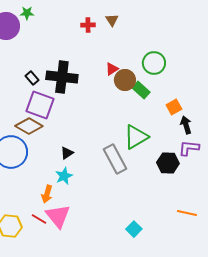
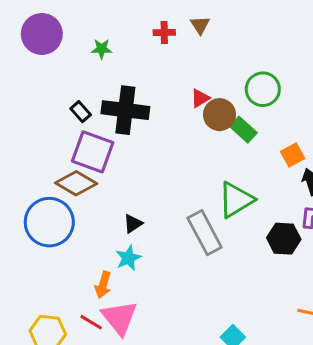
green star: (27, 13) -> (102, 49), moved

